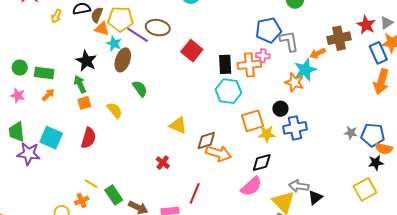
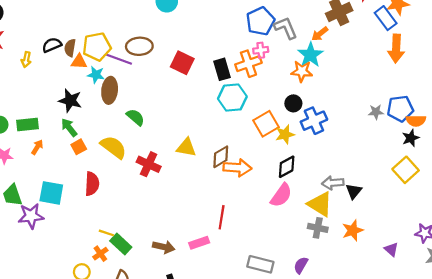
yellow semicircle: (115, 110) -> (113, 147), size x1.4
red cross: (163, 163) -> (149, 164), moved, size x1.5
green rectangle: (114, 195) -> (121, 244), moved

